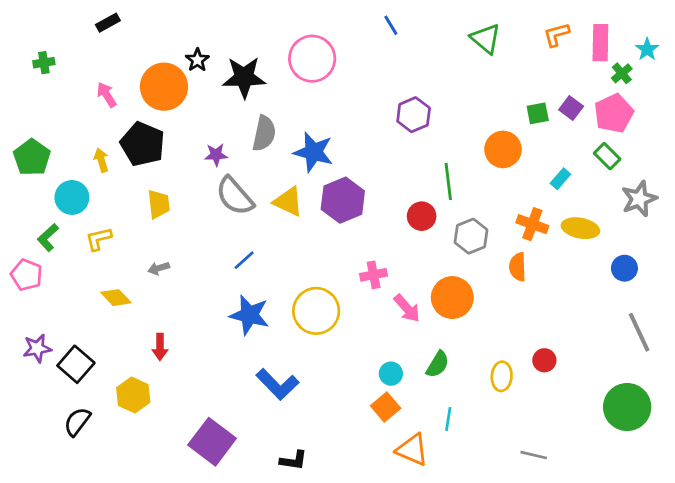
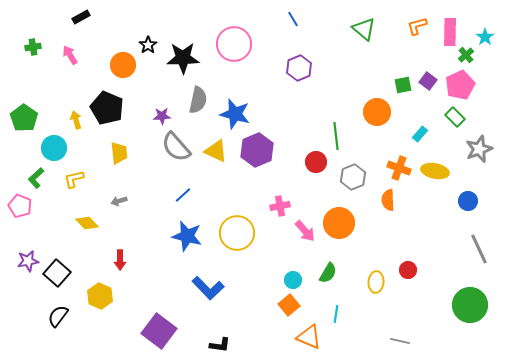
orange circle: (164, 87) -> (123, 65), size x0.7
pink arrow: (107, 95) -> (70, 55), moved
purple hexagon: (414, 115) -> (299, 68), moved

